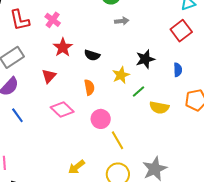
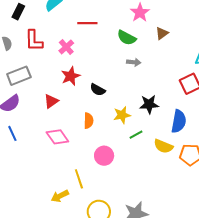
blue semicircle: (178, 70) -> (179, 121), size x1.6
yellow semicircle: (159, 108) -> (163, 146), moved
pink circle: (101, 119) -> (104, 156), moved
yellow line: (118, 140) -> (79, 179), moved

